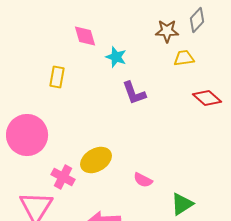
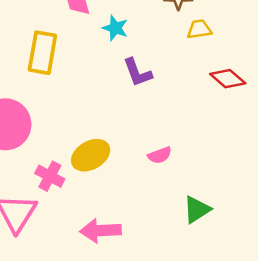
yellow rectangle: (57, 77) -> (42, 53), size x1.6
pink semicircle: (143, 180) -> (160, 155), moved, turned -48

